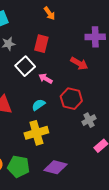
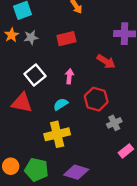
red rectangle: (41, 44) -> (66, 39), turned 60
white square: (25, 66) -> (35, 75), moved
pink arrow: (46, 79) -> (69, 76), turned 64

